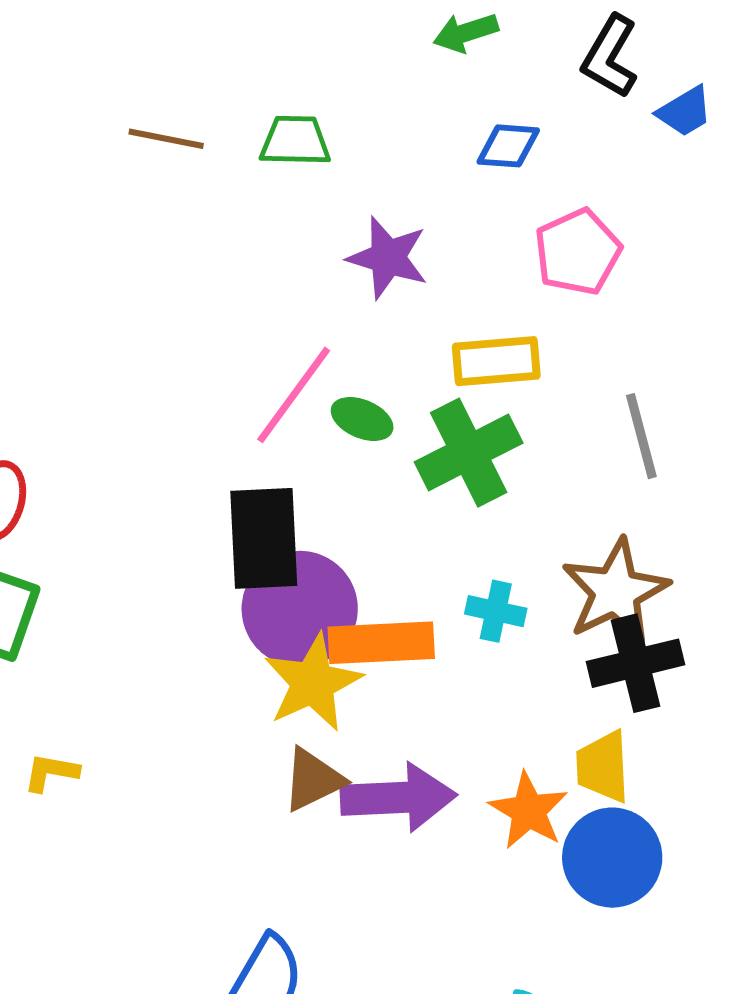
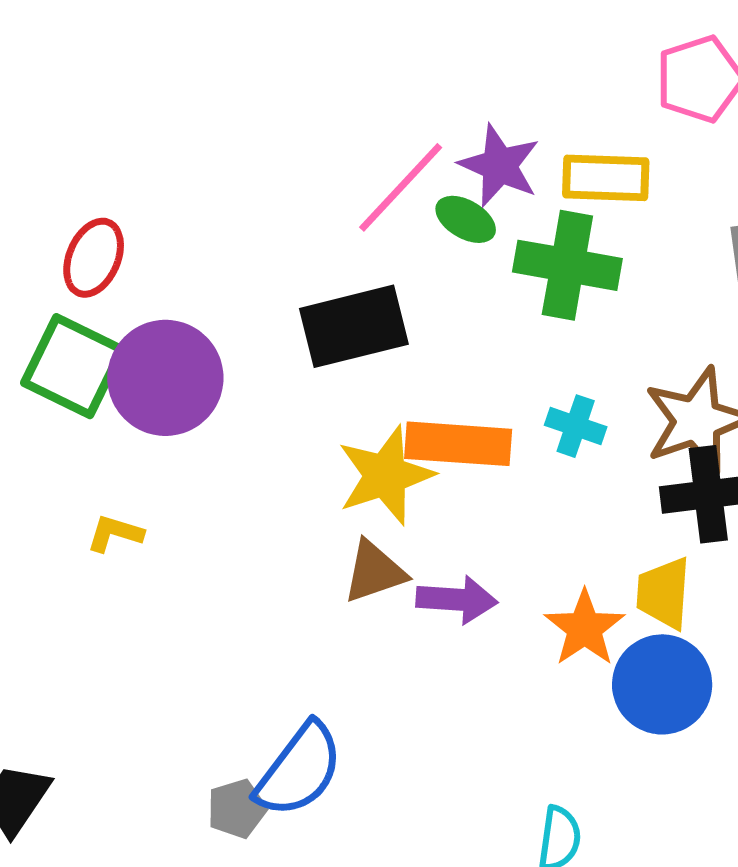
purple star: (388, 258) -> (499, 166), moved
green cross: (469, 453) -> (567, 265), turned 30
black rectangle: (264, 538) -> (354, 326), turned 72
purple circle: (300, 609) -> (165, 378), moved
purple arrow: (398, 798) -> (457, 600), size x0.7

